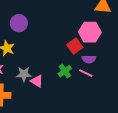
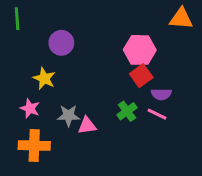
pink hexagon: (90, 32) -> (140, 50), moved
pink triangle: (37, 81) -> (87, 126), turned -40

